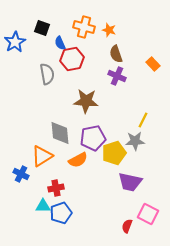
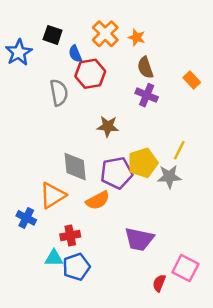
orange cross: (84, 27) -> (105, 34), turned 30
brown star: (86, 101) -> (108, 126), size x0.7
yellow pentagon: (114, 153) -> (143, 163), moved
purple trapezoid: (130, 182) -> (139, 239), moved

